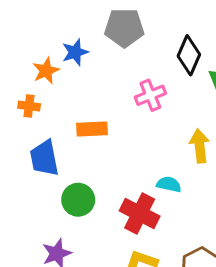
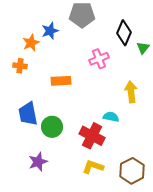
blue trapezoid: (44, 158) -> (28, 114), moved

